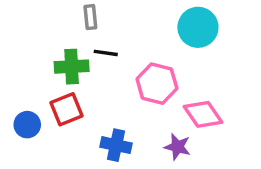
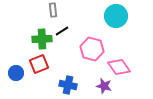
black line: (106, 53) -> (62, 31), turned -40

